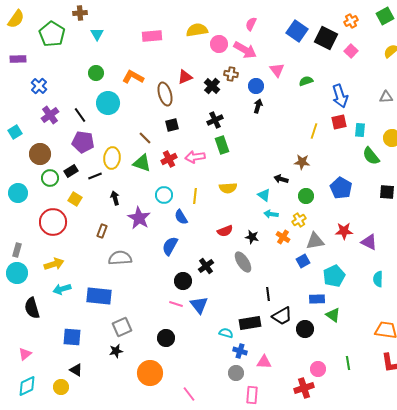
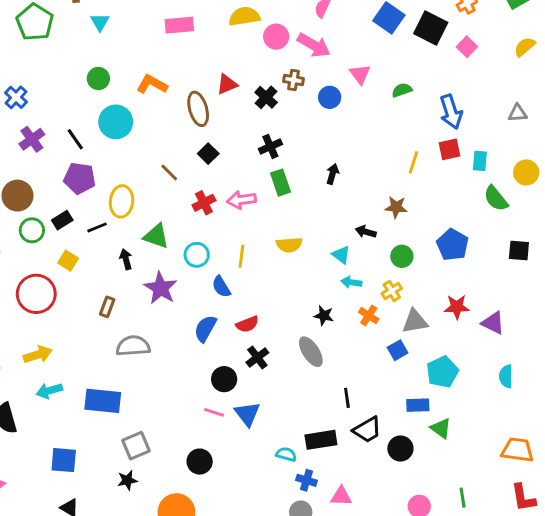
black arrow: (258, 106) -> (333, 174), moved
black square: (172, 125) -> (208, 154), turned -32
green triangle: (142, 163) -> (156, 236), moved
red semicircle: (225, 231) -> (247, 324), moved

